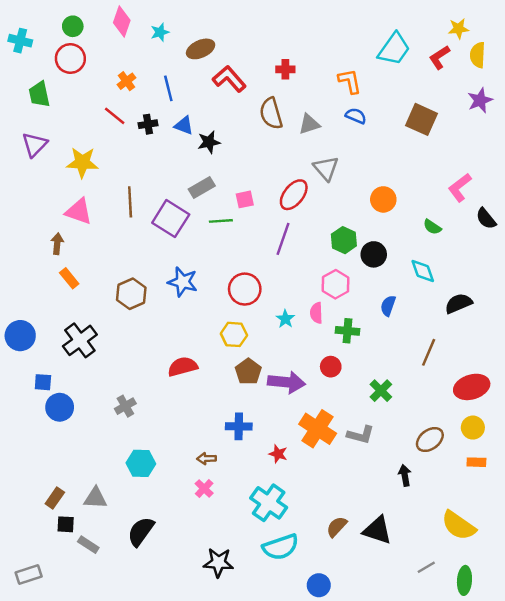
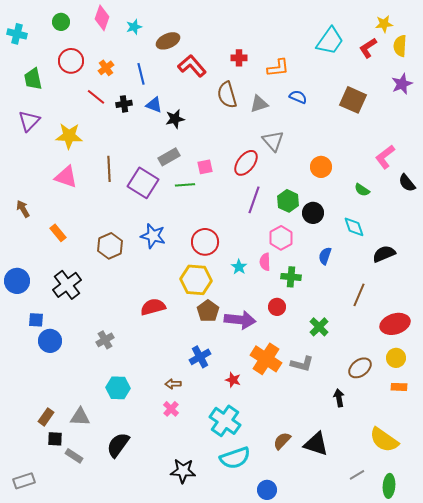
red circle: (70, 59) -> (71, 61), moved
orange L-shape: (350, 81) -> (278, 68), moved, turned 95
purple line: (283, 239) -> (254, 200), moved
brown arrow: (57, 244) -> (23, 209), moved, turned -36
yellow hexagon: (234, 334) -> (196, 280), size x1.4
blue cross: (239, 426) -> (200, 357), turned -30

